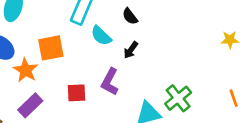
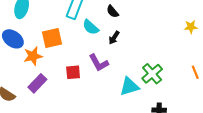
orange star: (26, 70) -> (33, 56), turned 30
purple L-shape: (110, 82) -> (99, 63), turned -55

